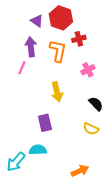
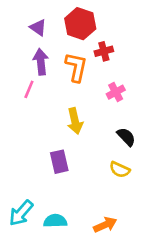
purple triangle: (37, 21) -> (38, 28), moved
cyan semicircle: (38, 150) -> (55, 221), moved

